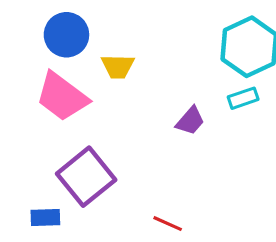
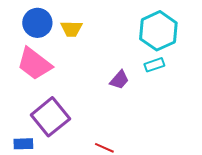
yellow trapezoid: (118, 66) -> (71, 29), moved

